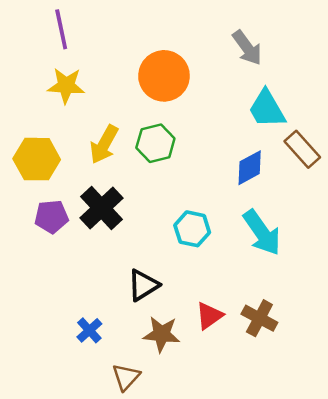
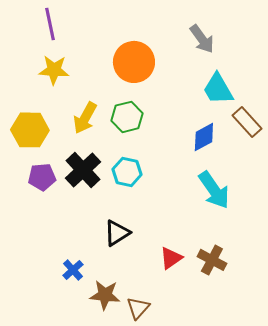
cyan hexagon: (192, 229) -> (127, 172), moved
brown star: (162, 334) -> (105, 295), moved
brown triangle: (126, 377) -> (138, 308), moved

